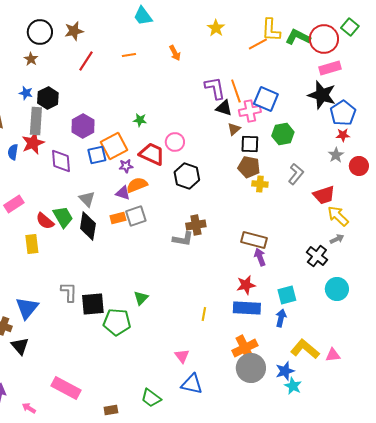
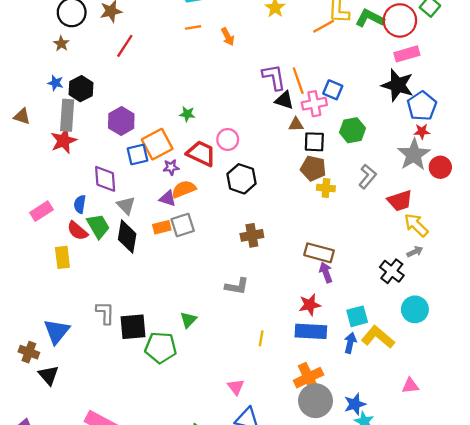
orange line: (129, 55) -> (193, 27), moved
blue square: (266, 99) -> (333, 90), size x0.7
brown triangle: (234, 129) -> (296, 124), turned 40
blue semicircle: (13, 152) -> (80, 204), moved
gray star: (336, 155) -> (414, 155), size x1.8
purple diamond: (61, 161) -> (105, 179), moved
gray L-shape: (183, 239) -> (237, 286), moved
yellow L-shape: (305, 349) -> (378, 337), moved

